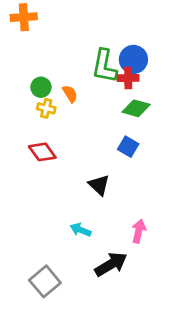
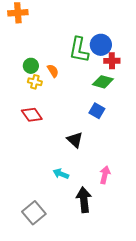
red cross: (128, 78) -> (112, 61), moved
black arrow: (111, 264) -> (84, 200), turned -65

